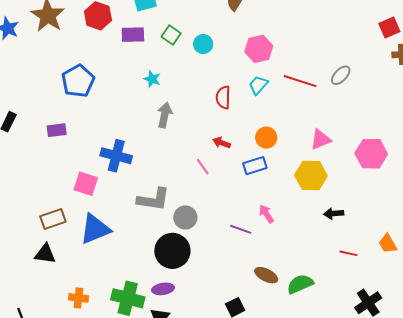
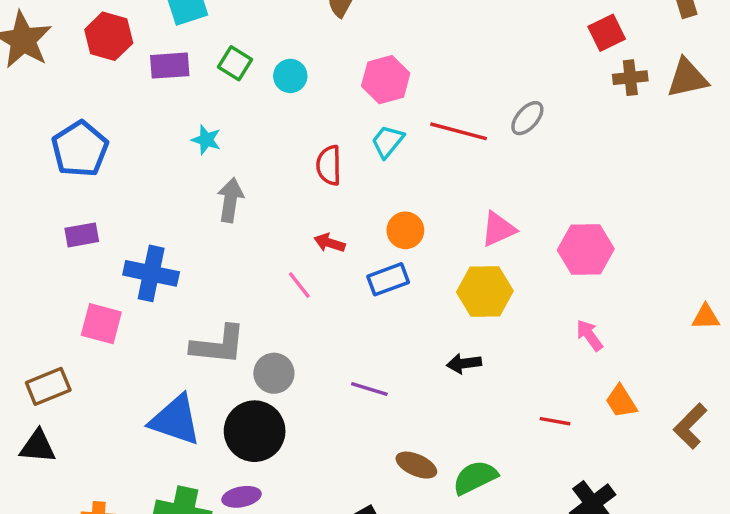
purple rectangle: (57, 130) -> (82, 235), moved
pink arrow: (266, 214) -> (589, 335), moved
black arrow: (334, 214) -> (464, 363), moved
blue triangle: (95, 229) -> (175, 420), moved, turned 44

